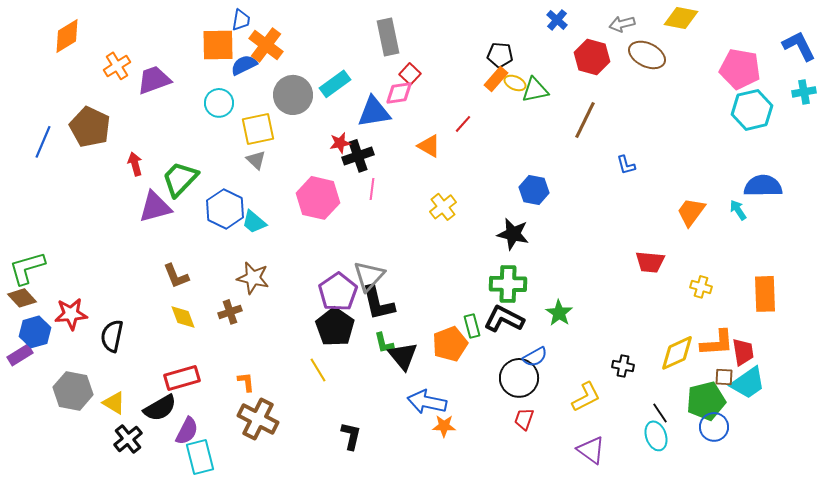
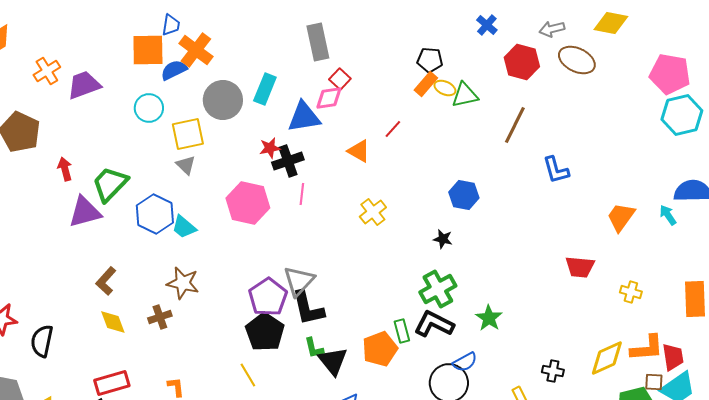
cyan rectangle: (335, 84) -> (265, 89), turned -32
blue L-shape: (626, 165) -> (556, 170), size x1.4
black star: (513, 234) -> (443, 239), size x0.6
brown L-shape: (176, 276) -> (106, 281), turned 64
green cross: (508, 284) -> (438, 289), turned -30

